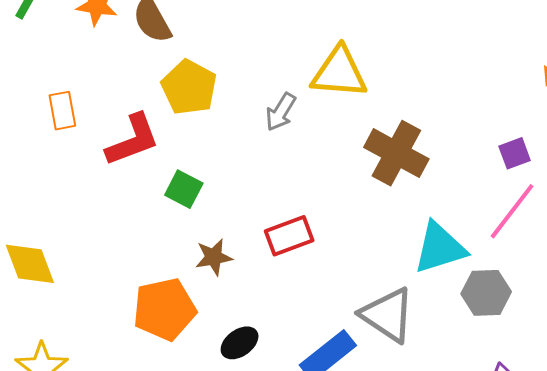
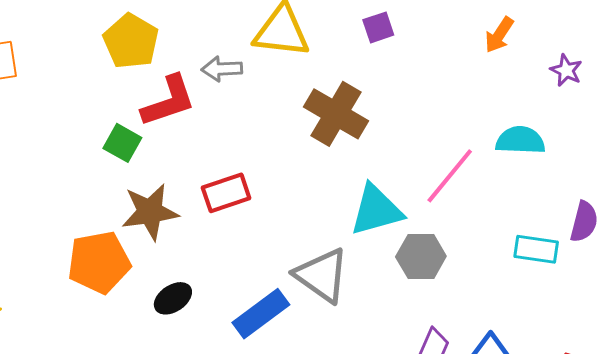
gray arrow: (281, 112) -> (222, 69), turned 54
red L-shape: (133, 140) -> (168, 101), moved
purple square: (515, 153) -> (378, 27), moved
brown star: (214, 257) -> (150, 212), size x1.5

